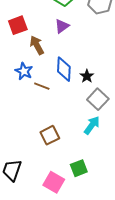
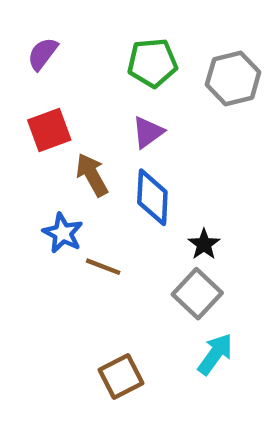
blue diamond: (64, 69) -> (152, 197), moved
gray square: (98, 99) -> (197, 294), moved

